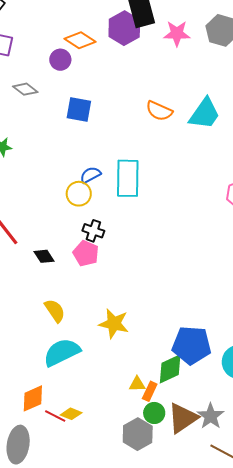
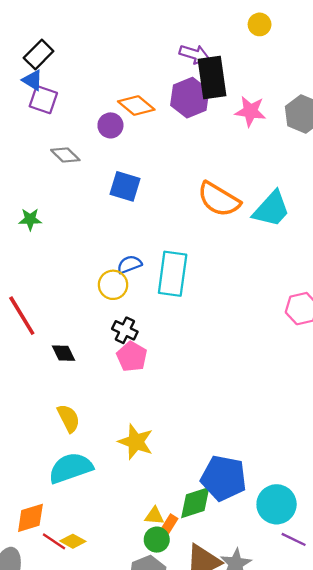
orange semicircle: (159, 111) -> (219, 199), size x1.4
pink pentagon: (86, 253) -> (132, 357), moved
green circle: (154, 413) -> (157, 540), moved

